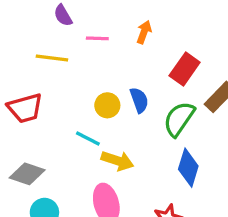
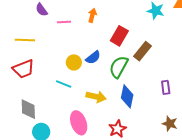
yellow line: (52, 58) -> (25, 40), moved
blue semicircle: (139, 100) -> (93, 57), turned 77
yellow arrow: (117, 161) -> (96, 97), moved
gray diamond: (27, 174) -> (28, 109), turned 75

